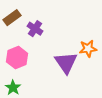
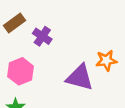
purple triangle: (66, 63) -> (80, 77), turned -40

